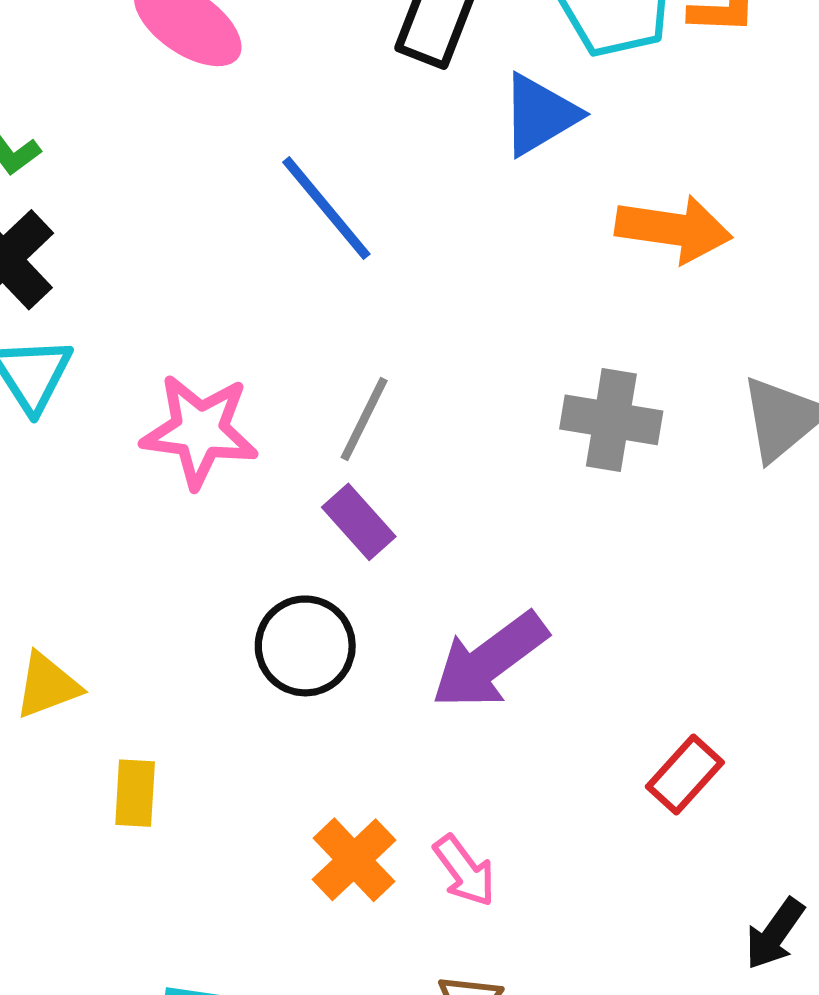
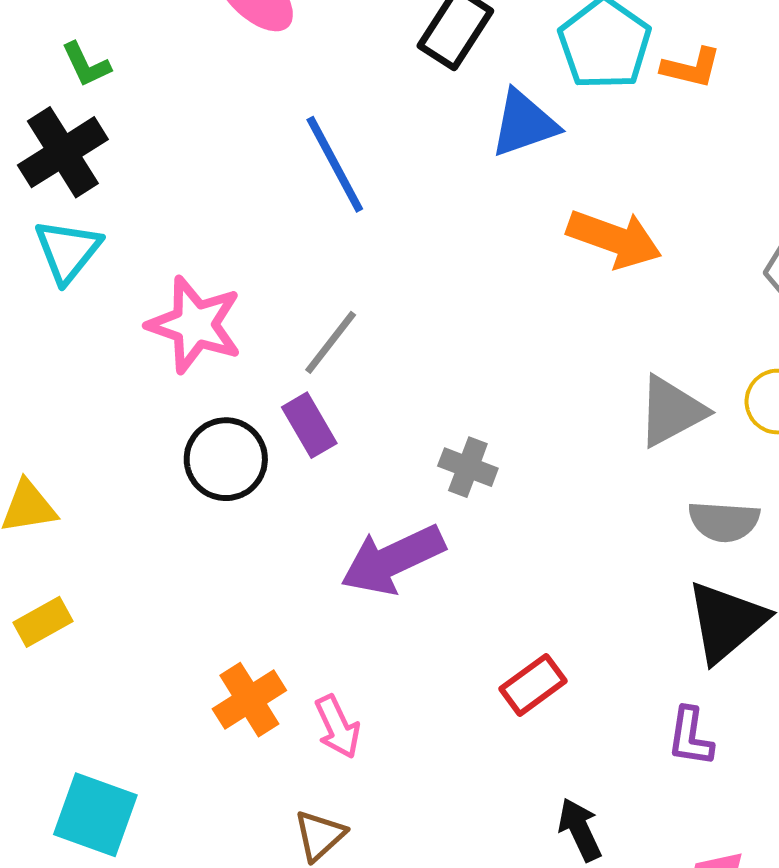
gray cross: (611, 420) -> (468, 467), moved, size x0.7
black circle: (305, 646) -> (226, 459), moved
yellow rectangle: (135, 793) -> (43, 622), moved, turned 46
black arrow: (775, 934) -> (580, 830), turned 108

